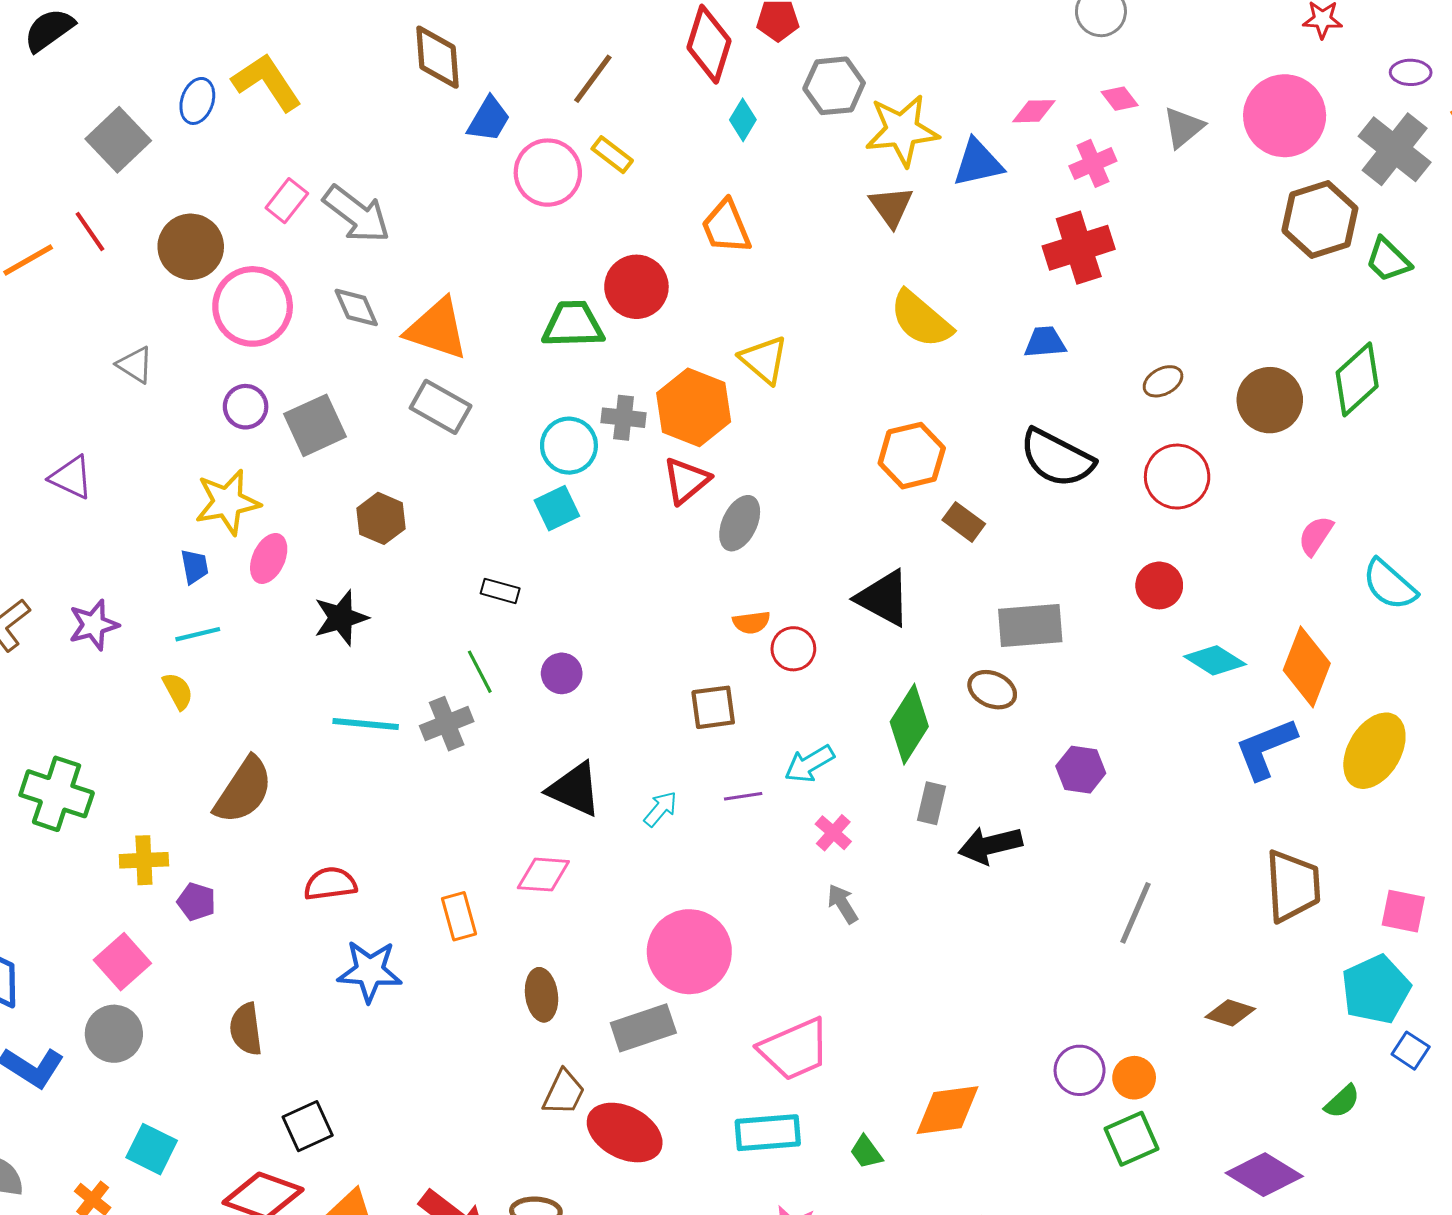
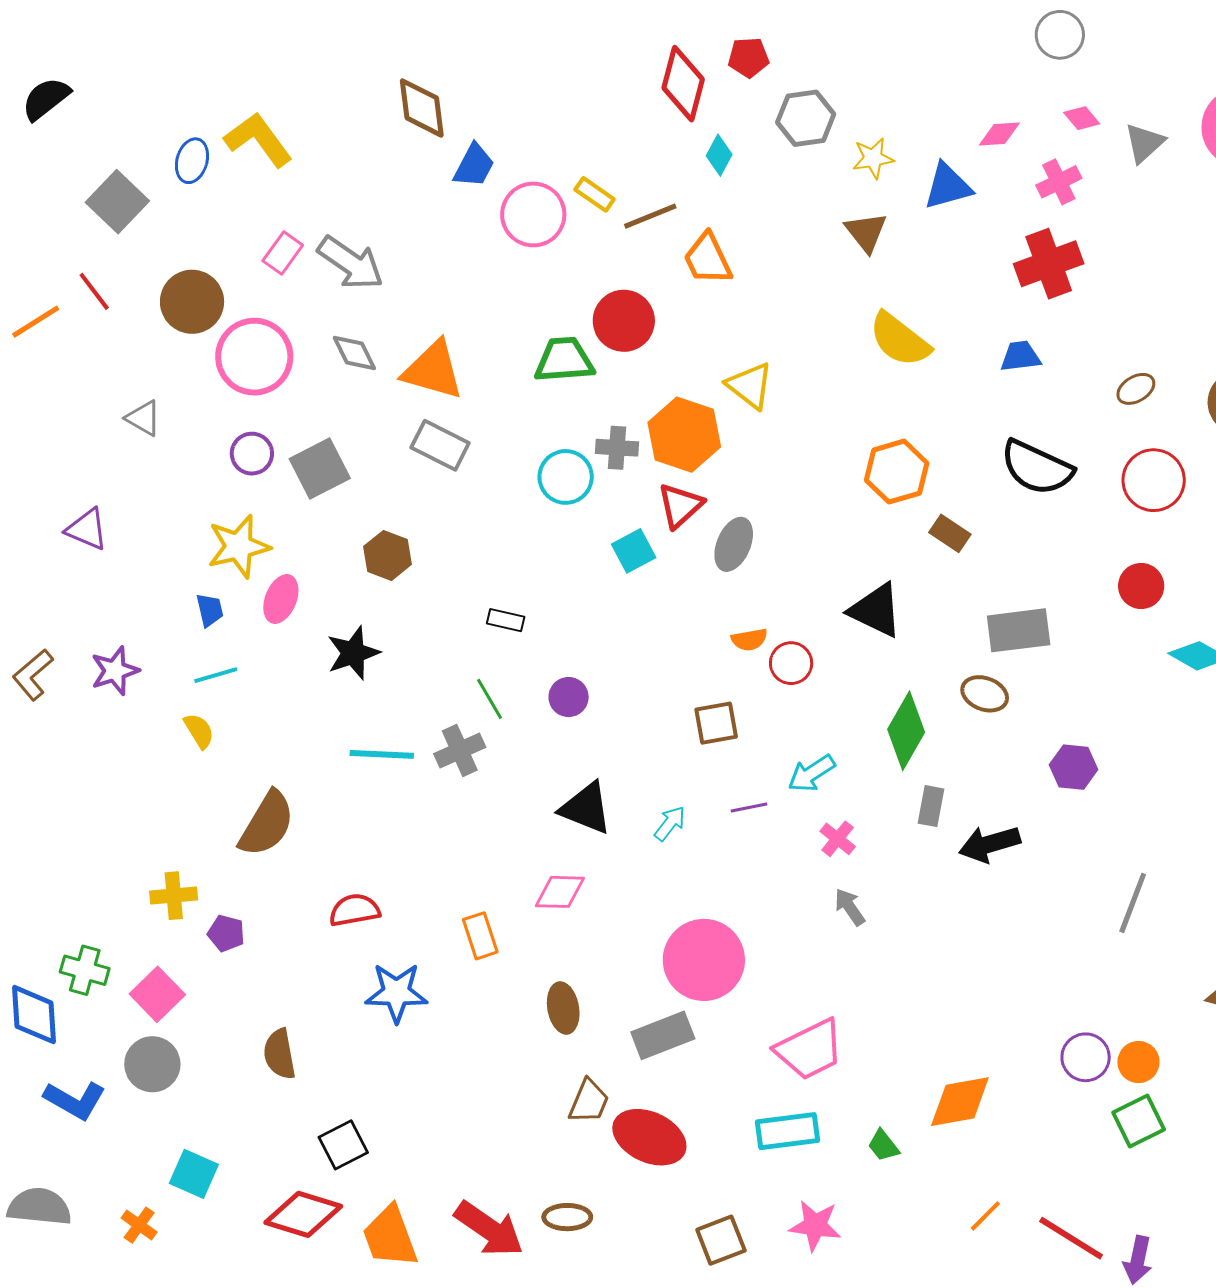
brown line: (593, 79) -> (650, 216), moved, turned 34
yellow star: (902, 130) -> (873, 158), size x0.6
cyan square: (557, 508) -> (634, 551), moved
green cross: (57, 794) -> (85, 970), moved, size x0.7

